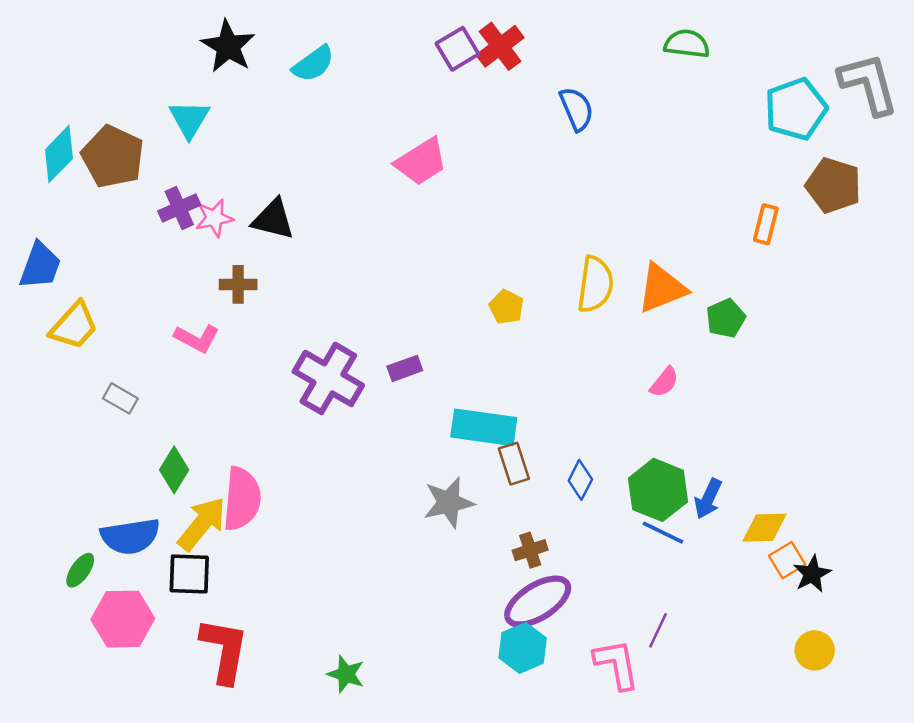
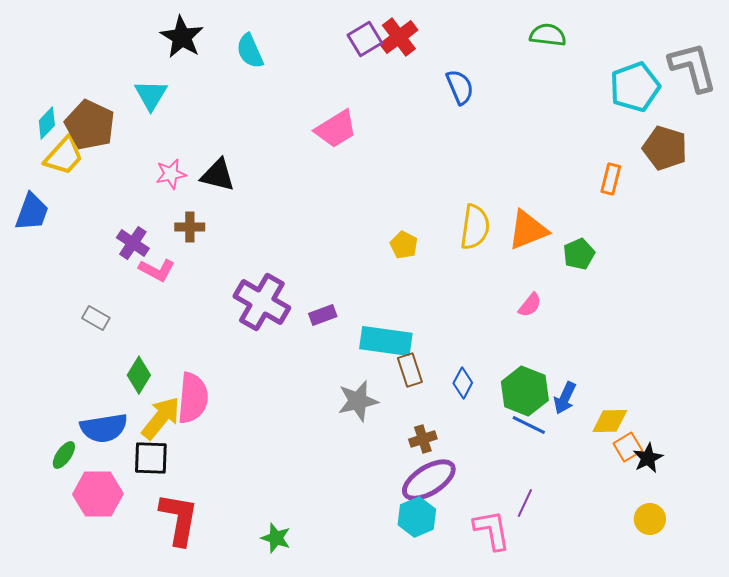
cyan semicircle: (313, 64) -> (250, 51), turned 102
cyan diamond: (59, 154) -> (47, 123), size x0.7
purple cross: (179, 208) -> (133, 243), moved, turned -32
yellow trapezoid: (74, 326) -> (64, 156), moved
purple rectangle: (405, 368) -> (323, 315), moved

